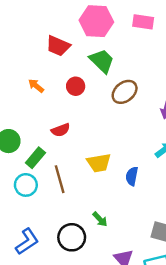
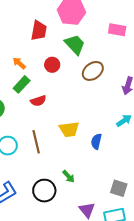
pink rectangle: (143, 22) -> (117, 30), moved
red trapezoid: (58, 46) -> (39, 31), turned -105
green rectangle: (35, 158) -> (22, 84), moved

